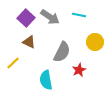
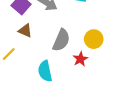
yellow circle: (95, 42) -> (94, 39), moved

